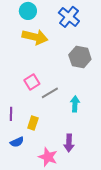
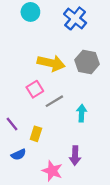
yellow arrow: (35, 37) -> (51, 63), moved
purple line: (11, 114) -> (12, 124), turned -40

